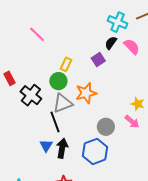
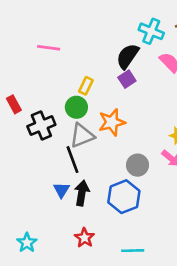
pink line: (37, 34) -> (49, 48), turned -36
black semicircle: (111, 43) -> (128, 56), moved, size x1.5
black cross: (31, 95) -> (41, 126), turned 30

